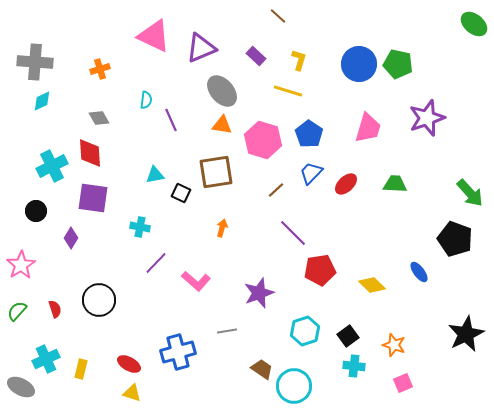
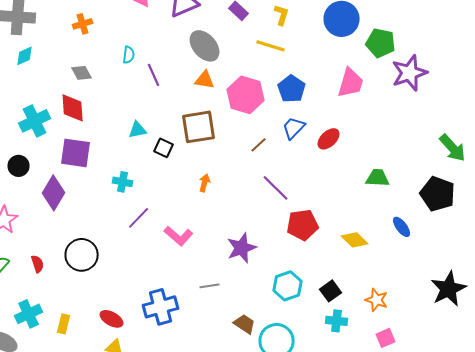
green pentagon: (398, 64) -> (381, 43), moved
green trapezoid: (395, 184) -> (378, 178), moved
purple diamond: (71, 238) -> (54, 193), size x1.6

